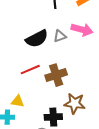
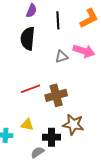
black semicircle: (37, 39) -> (28, 38), moved, turned 120
yellow triangle: (18, 101) -> (27, 125), moved

